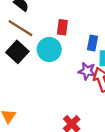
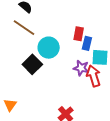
red rectangle: (62, 27) -> (79, 34), moved
black square: (17, 52) -> (32, 64), moved

